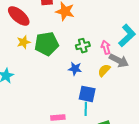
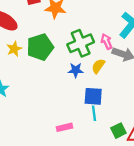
green cross: (83, 46) -> (81, 43), size x1.6
yellow semicircle: (104, 70) -> (98, 66), moved

